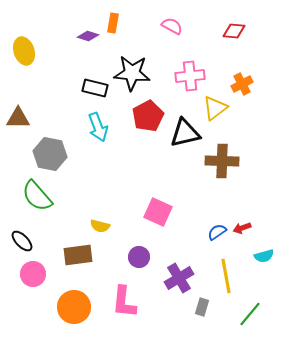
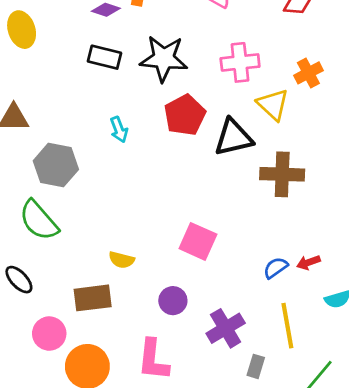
black rectangle: (95, 88) -> (104, 57), moved
yellow triangle: (215, 108) -> (273, 105), turned -40
cyan arrow: (98, 127) -> (119, 130), size x0.7
pink circle: (33, 274) -> (49, 334), moved

